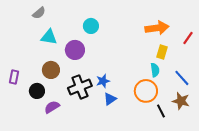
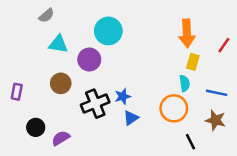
cyan circle: (91, 26) -> (108, 31), size x1.5
orange arrow: (157, 28) -> (187, 33), turned 95
blue line: (182, 78) -> (217, 93), turned -36
black circle: (37, 91) -> (36, 127), moved
purple semicircle: (52, 107) -> (61, 138), moved
black line: (161, 111) -> (190, 142), moved

